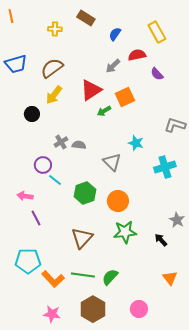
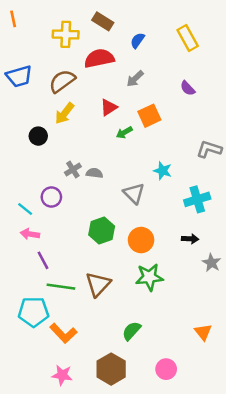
yellow cross: (55, 29) -> (66, 34), size x1.5
red semicircle: (137, 55) -> (99, 58), moved, size x1.4
red triangle: (91, 90) -> (109, 107), size x0.7
cyan line: (55, 180) -> (25, 209), moved
black arrow: (161, 240) -> (190, 239), moved, turned 136
green line: (83, 275) -> (61, 287), moved

